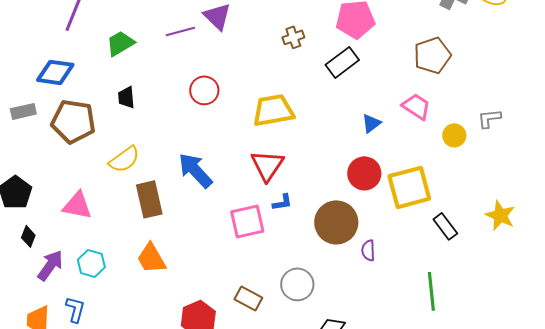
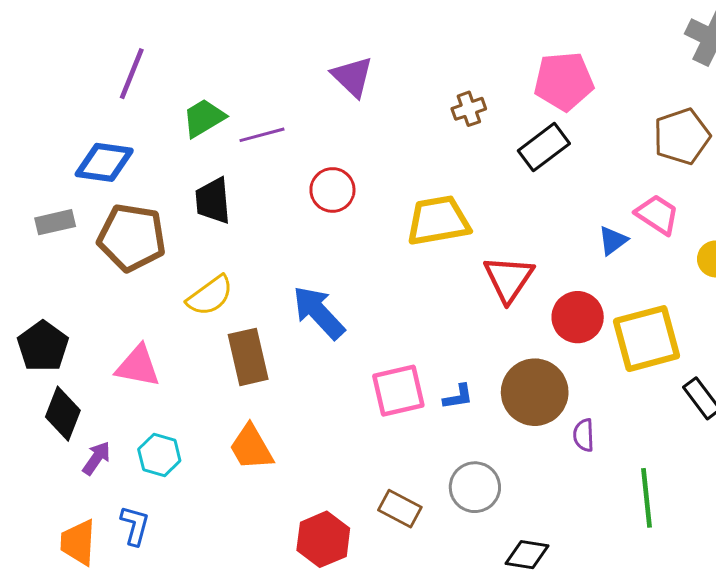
purple line: (180, 31) -> (262, 135), moved
black trapezoid: (126, 97) -> (213, 201), size x1.4
blue triangle: (371, 123) -> (613, 241), moved
red triangle: (267, 165) -> (509, 279), moved
blue L-shape: (282, 202) -> (458, 397), moved
black diamond: (28, 236) -> (63, 414), size x1.6
purple arrow: (50, 265) -> (97, 458), size x0.7
green line: (431, 291) -> (647, 498), moved

